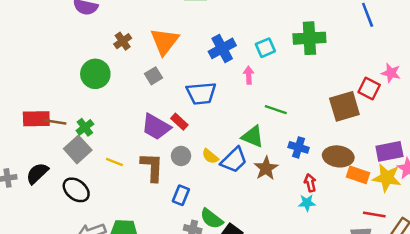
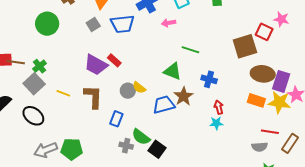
pink arrow: (249, 75) -> (169, 23), turned -96
blue trapezoid: (201, 93) -> (122, 24), moved
purple rectangle: (389, 151) -> (281, 81), turned -60
gray circle: (181, 156) -> (128, 91), moved
brown ellipse: (338, 156) -> (263, 74), moved
blue trapezoid: (234, 160) -> (164, 105), moved, turned -150

